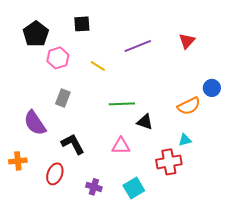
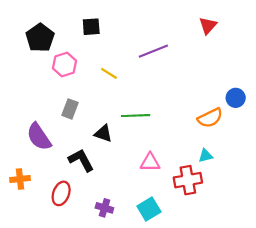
red triangle: (187, 41) -> (208, 26), moved
black triangle: (145, 122) -> (103, 133), moved
pink triangle: (121, 146) -> (150, 162), moved

